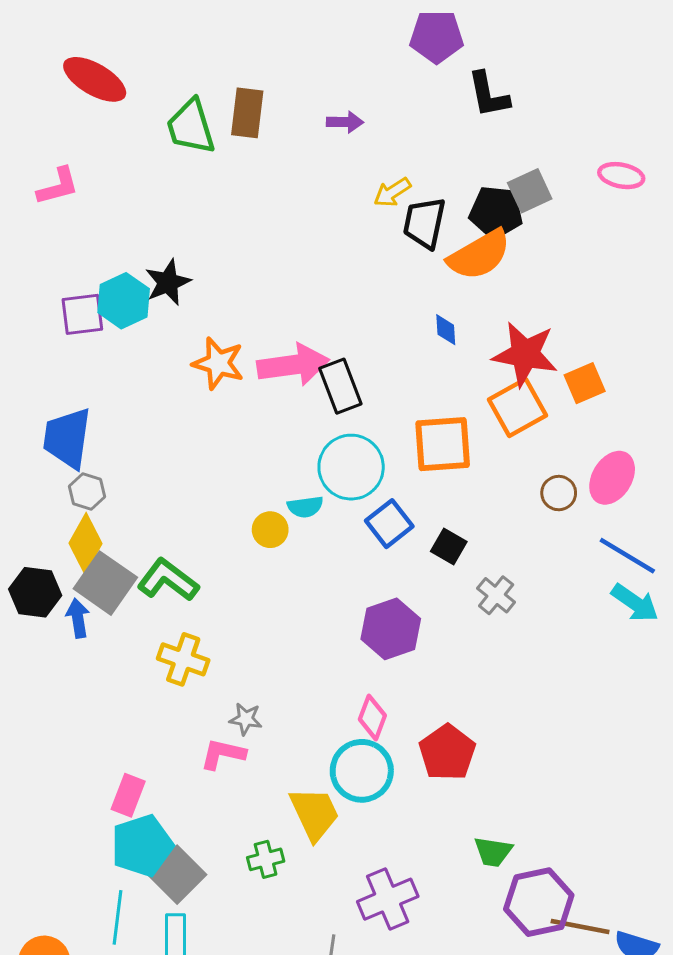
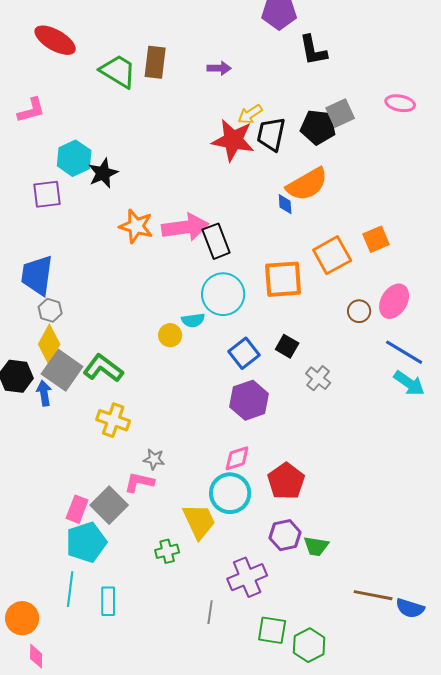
green trapezoid: (191, 127) -> (118, 71), turned 138
orange semicircle: (479, 255) -> (307, 184), moved
cyan hexagon: (124, 301) -> (74, 158), moved
red star: (525, 354) -> (233, 140), moved
blue square: (389, 524) -> (244, 353), moved
pink diamond: (372, 717) -> (237, 458), turned 52
gray square: (177, 875) -> (109, 505), moved
purple hexagon: (539, 902) -> (285, 535), moved, size x0.7

